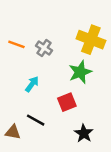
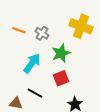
green star: (80, 72) -> (61, 53), moved
cyan arrow: (32, 84) -> (32, 63), size x1.5

